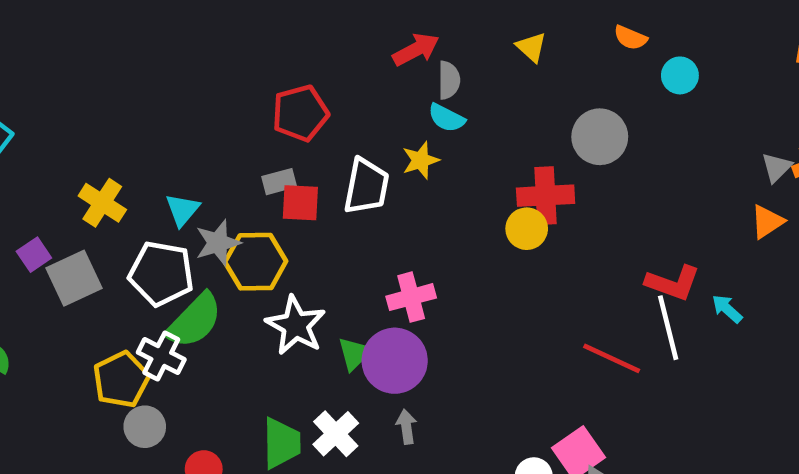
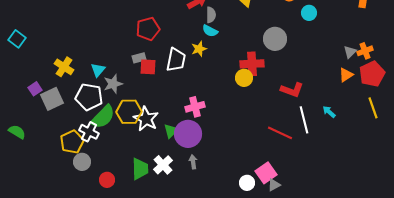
yellow hexagon: (256, 262) -> (129, 112), moved
red L-shape: (673, 283) -> (292, 90), moved

